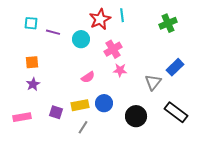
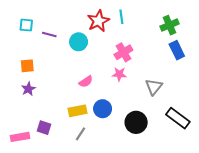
pink cross: (113, 49) -> (123, 52), moved
blue rectangle: (175, 67) -> (177, 50), moved, turned -72
purple square: (56, 112) -> (44, 128), moved
pink rectangle: (22, 117) -> (20, 137), moved

